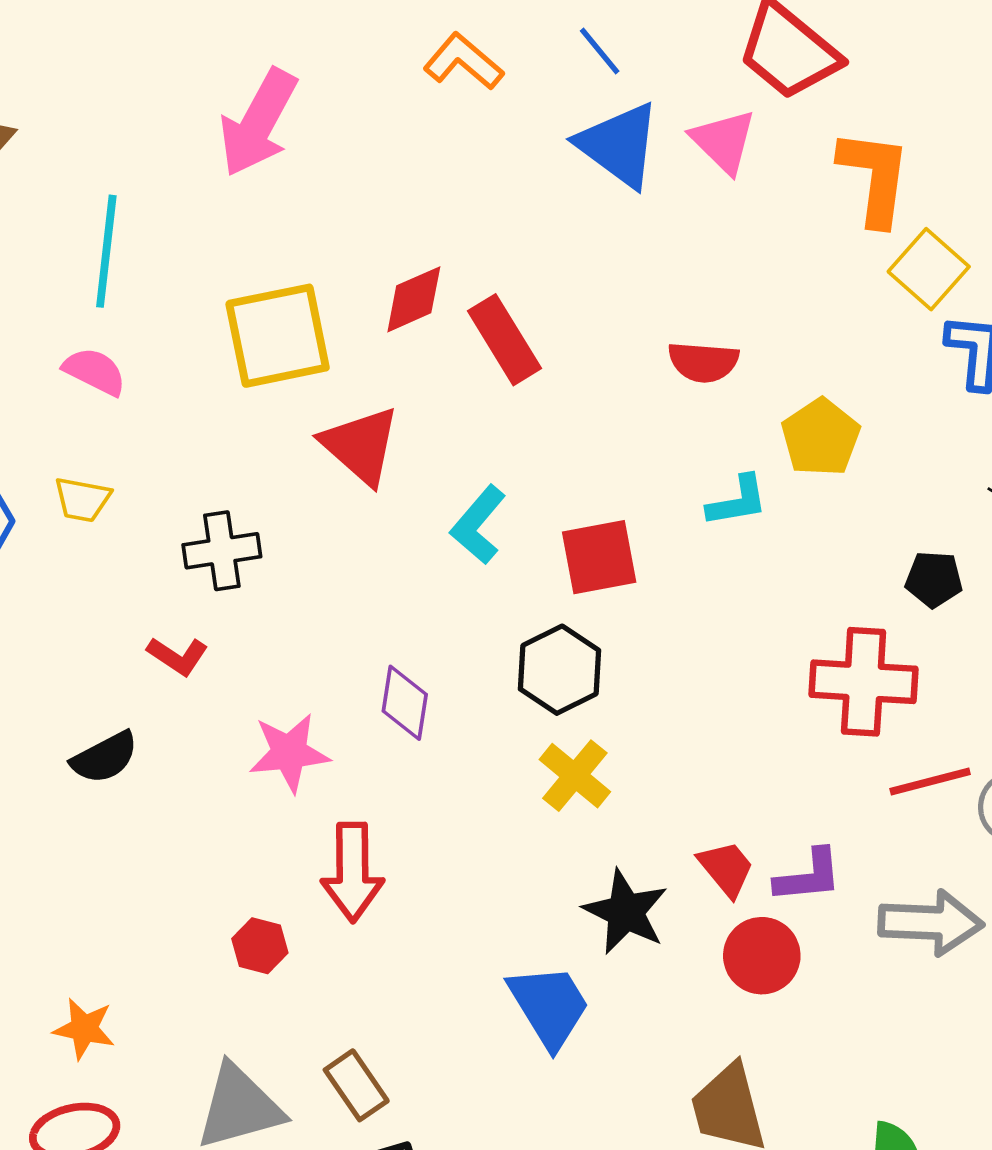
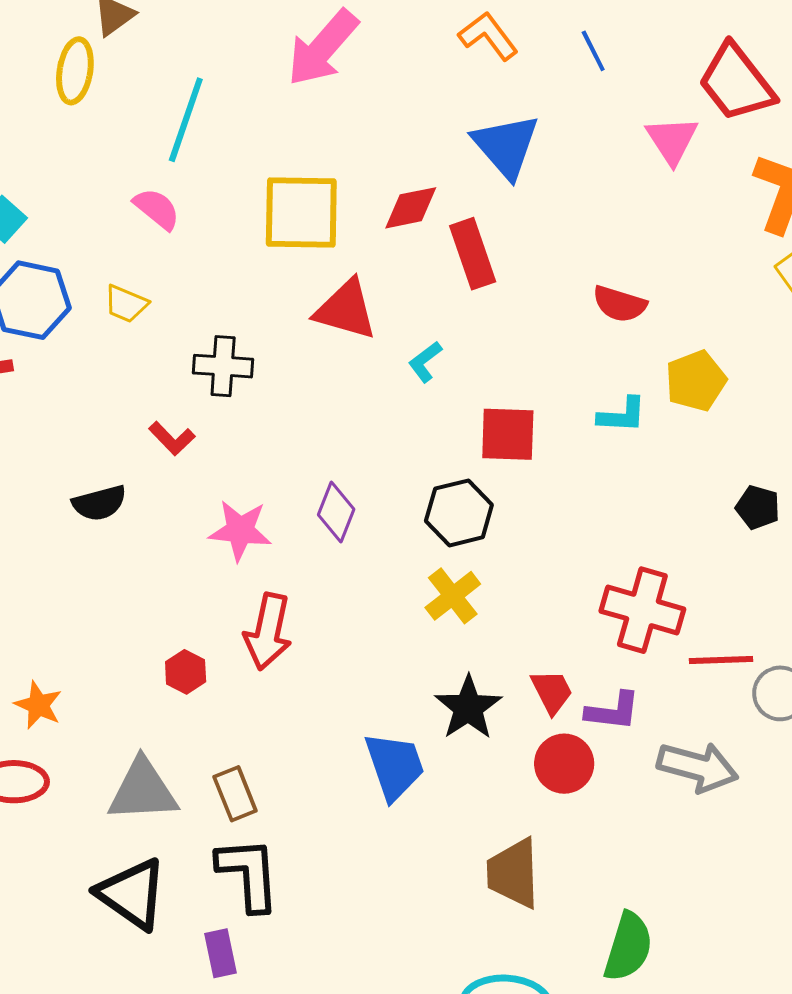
blue triangle: (619, 145) -> (506, 146), moved
red triangle: (361, 445) -> (346, 310), turned -38
cyan L-shape: (478, 525) -> (425, 362), moved, size x0.7
red cross: (864, 682) -> (642, 610), moved

